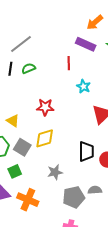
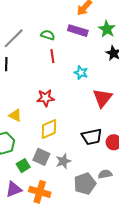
red line: (69, 63) -> (52, 56), moved
green semicircle: (29, 68) -> (48, 35), moved, turned 48
gray square: (22, 147) -> (41, 157), moved
black trapezoid: (86, 151) -> (92, 137), turned 85

